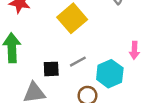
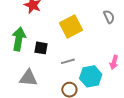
black square: (51, 69) -> (41, 48), moved

